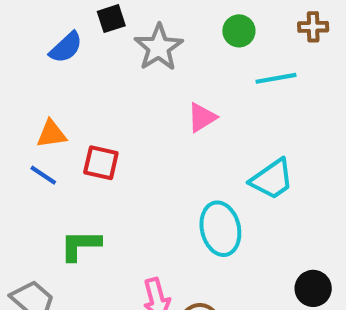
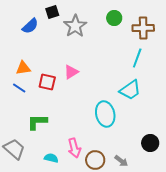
brown cross: (313, 27) -> (143, 28), moved, size x1.5
cyan line: (276, 78) -> (137, 58), moved, turned -60
pink triangle: (202, 117) -> (71, 72), moved

